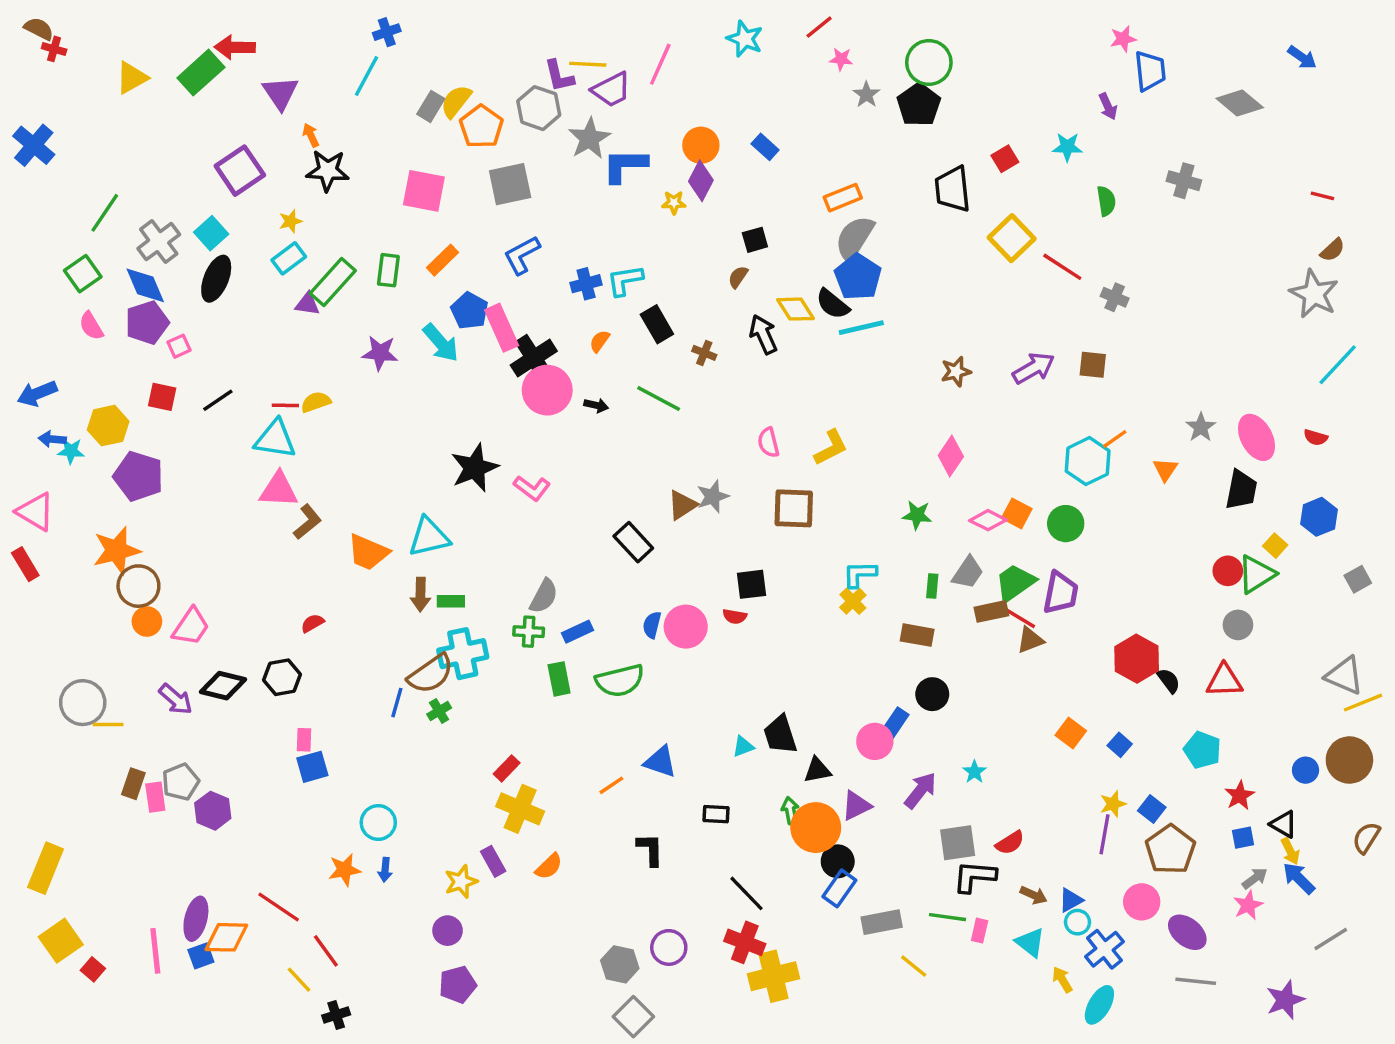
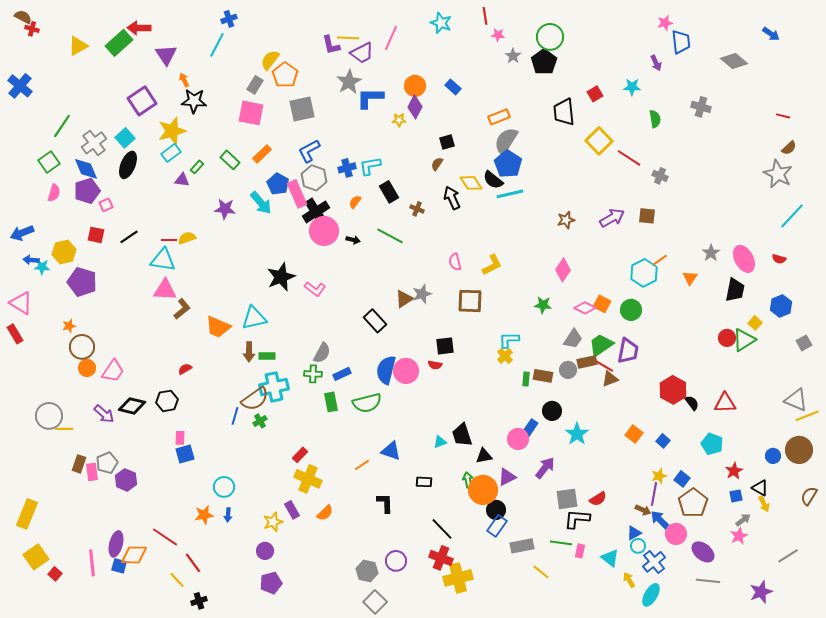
red line: (819, 27) -> (485, 16), turned -60
gray rectangle: (431, 106) -> (255, 85), moved
gray hexagon: (539, 108) -> (314, 178), moved
yellow star: (290, 221) -> (172, 131), size x2.0
green rectangle: (388, 270) -> (230, 160), turned -54
green rectangle: (333, 282) -> (197, 167), size x0.5
pink semicircle: (91, 326) -> (54, 193), turned -132
orange star: (117, 551) -> (69, 326), size x0.5
green rectangle: (932, 586) -> (526, 379), moved
blue semicircle: (652, 625) -> (386, 370), size x1.8
gray circle: (1238, 625) -> (568, 370), moved
cyan star: (974, 772) -> (577, 434), moved, size x1.6
blue arrow: (1299, 878) -> (660, 520), moved
brown arrow: (1034, 895) -> (643, 510), moved
blue square: (201, 956) -> (119, 566), turned 35

